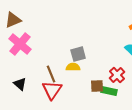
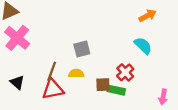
yellow semicircle: (73, 67) -> (76, 74), moved
brown line: (51, 74) -> (52, 71), turned 42
red triangle: (52, 90) -> (53, 89), turned 45

